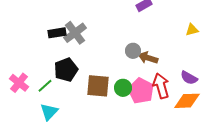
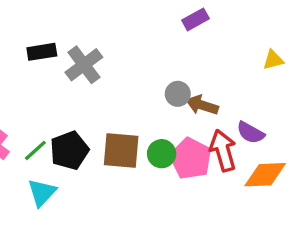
black rectangle: (57, 33) -> (42, 52), moved
black pentagon: (66, 70) -> (69, 150), moved
purple semicircle: (189, 78) -> (251, 133), moved

